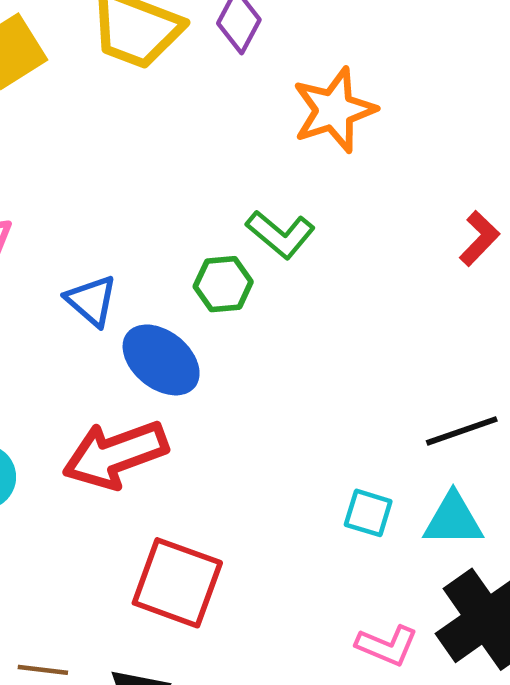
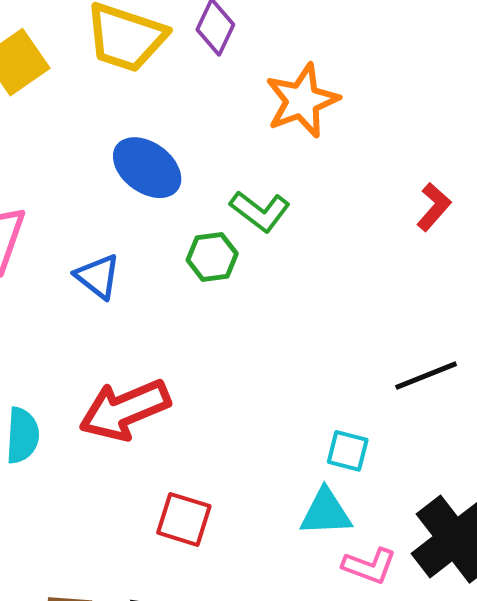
blue ellipse: (161, 360) -> (147, 168), moved
cyan triangle: (453, 520) -> (326, 512), moved
red square: (177, 583) -> (184, 519), size x0.7

